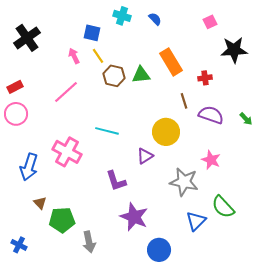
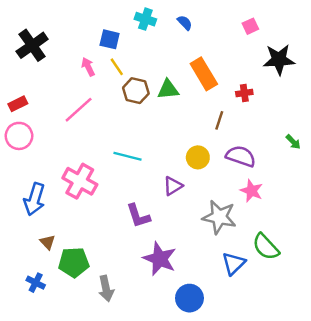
brown line: (184, 101) -> (219, 120), turned 35
purple semicircle: (211, 115) -> (241, 156), moved
yellow circle: (166, 132) -> (198, 157), size x0.7
blue cross: (19, 245) -> (36, 283), moved

